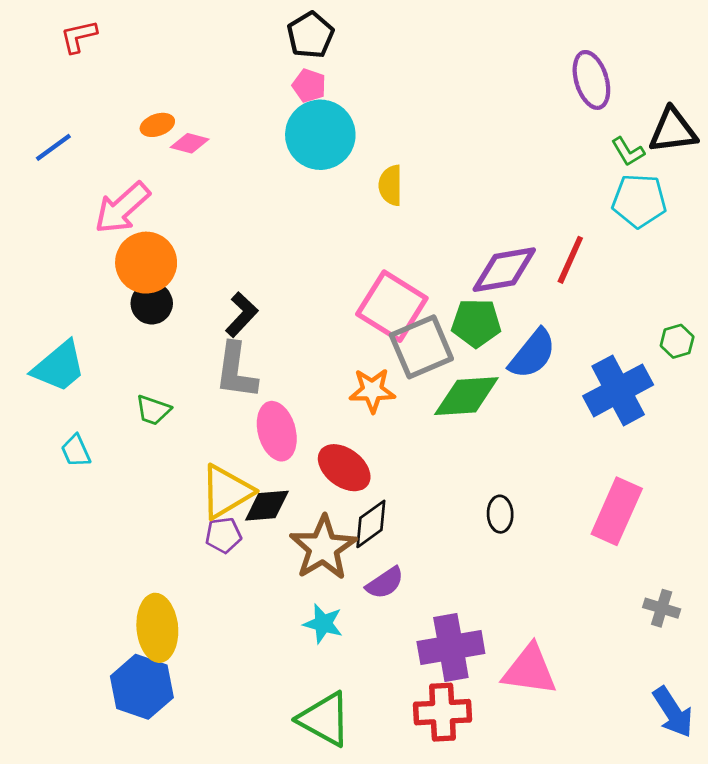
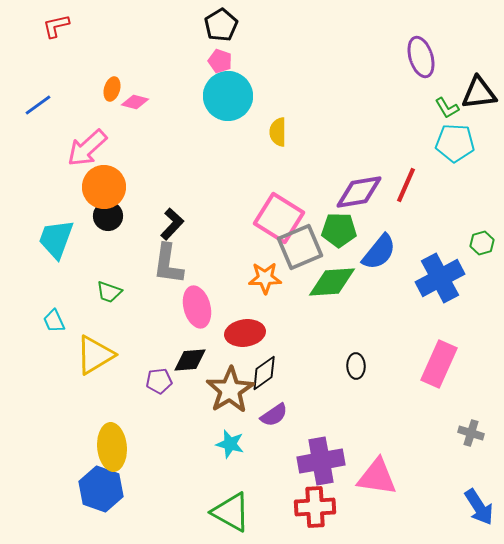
orange ellipse: (157, 125) -> (112, 89), turned -55
cyan trapezoid: (59, 367) -> (56, 239), moved, turned 150
red ellipse: (344, 468) -> (245, 333), turned -45
yellow triangle: (226, 492) -> (95, 355), moved

